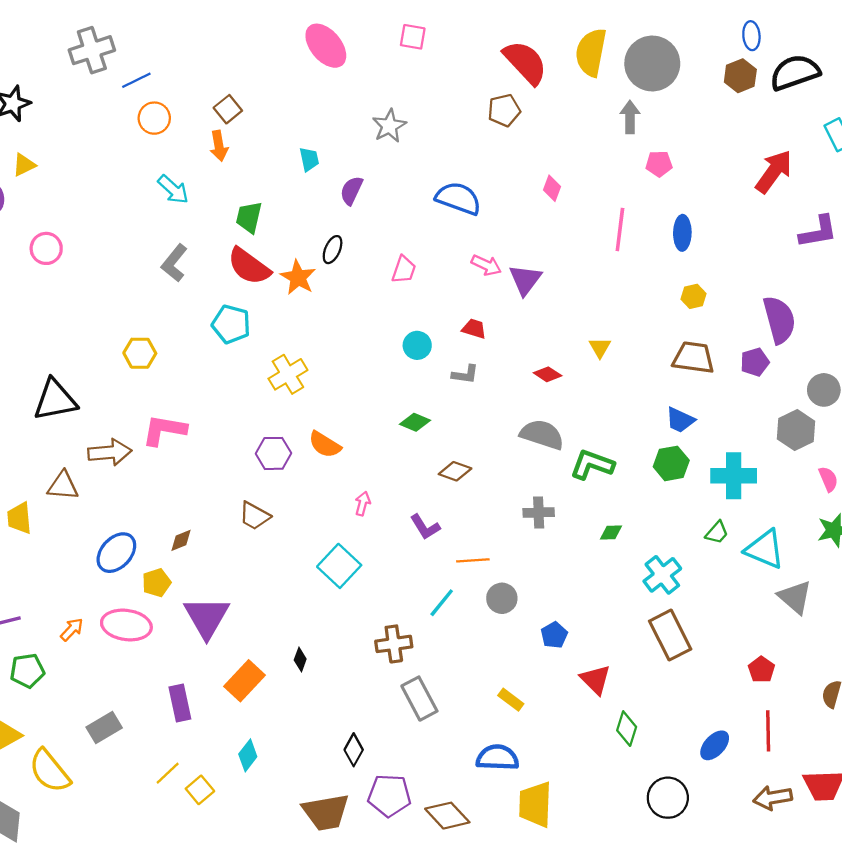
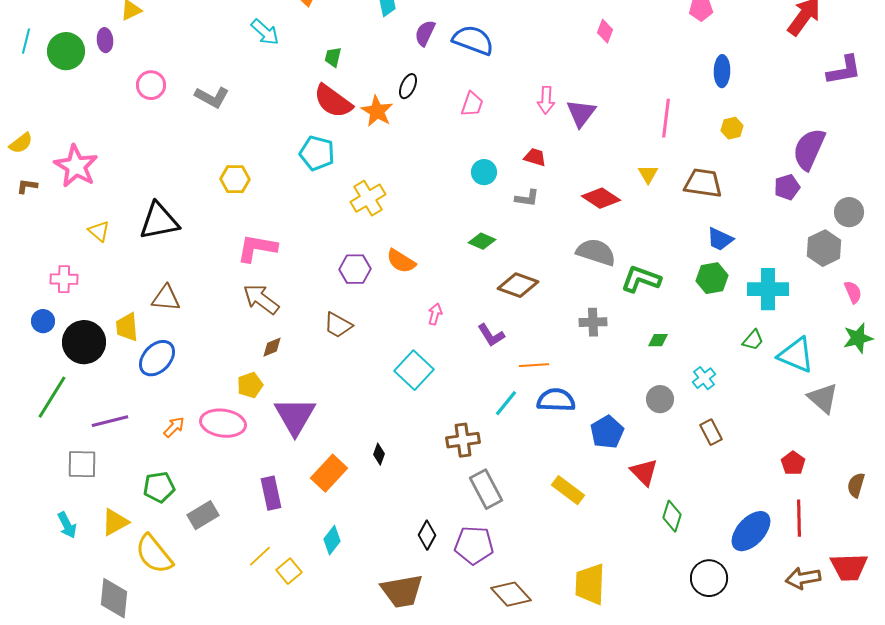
blue semicircle: (458, 198) -> (473, 40), moved
green trapezoid: (249, 217) -> (333, 57), size x0.7
pink line: (620, 230) -> (666, 118), moved
gray L-shape: (174, 263) -> (212, 97), moved, turned -100
pink arrow: (486, 265) -> (546, 100), turned 68
purple semicircle: (779, 320) -> (809, 149), turned -141
brown trapezoid: (693, 358) -> (703, 183), moved
red diamond: (548, 374) -> (601, 198), size x1.5
brown arrow: (110, 452) -> (261, 299), moved, turned -138
brown diamond: (455, 471) -> (518, 285), size x1.4
blue ellipse: (116, 553) -> (157, 358), moved
cyan cross: (662, 575) -> (704, 378), size x0.7
gray circle: (502, 598) -> (660, 399), moved
blue pentagon: (554, 635) -> (607, 432), size x1.4
brown rectangle: (670, 635) -> (711, 432), size x0.6
green pentagon: (27, 671) -> (159, 487), moved
yellow rectangle: (511, 700) -> (568, 490), size x1.4
blue ellipse: (715, 745) -> (751, 531), size x1.5
blue semicircle: (497, 758) -> (556, 400), moved
purple pentagon: (389, 795) -> (474, 545), moved

